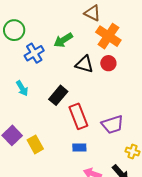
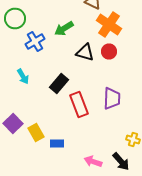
purple trapezoid: (112, 124) -> (112, 98), moved, turned -70
blue rectangle: (79, 147) -> (57, 144), moved

